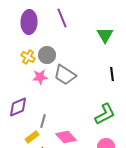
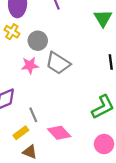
yellow cross: (28, 57) -> (12, 32), moved
gray line: (43, 121) -> (33, 115), turned -40

